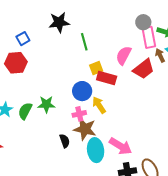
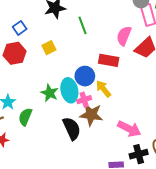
yellow square: (96, 68) -> (49, 48), moved
green star: (46, 104) -> (50, 93), turned 30
green semicircle: (25, 111) -> (25, 117), moved
black semicircle: (65, 141) -> (72, 129), size x1.6
cyan ellipse: (96, 150) -> (69, 90), moved

